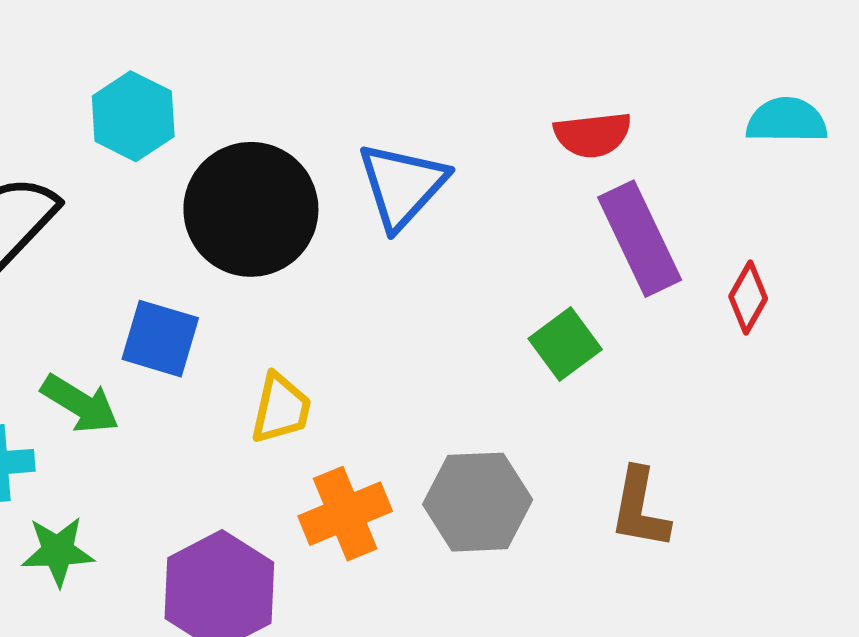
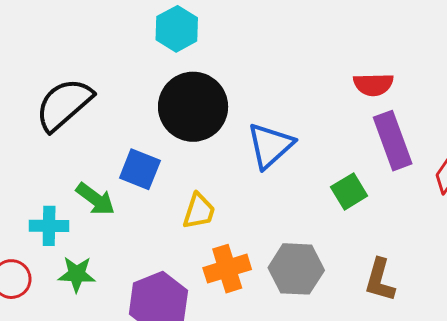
cyan hexagon: (133, 116) -> (177, 29), moved
blue triangle: (402, 185) -> (270, 146), moved

